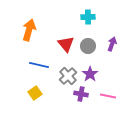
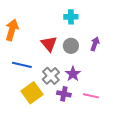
yellow square: (35, 93) -> (32, 93), moved, size x1.5

